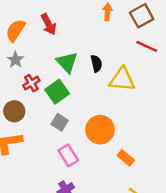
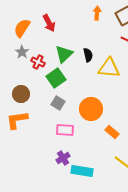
green triangle: (67, 62) -> (64, 54), turned 30
red cross: (31, 83) -> (38, 62), moved, turned -32
pink rectangle: (68, 155) -> (65, 130), turned -54

